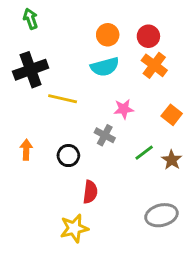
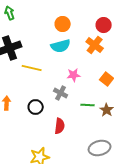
red circle: (148, 36) -> (104, 25), moved
green line: (144, 153) -> (88, 105), turned 40
red semicircle: (90, 192) -> (60, 126), moved

